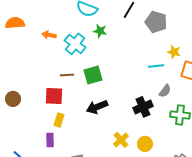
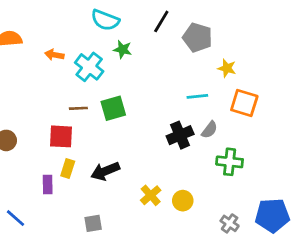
yellow star: (174, 52) -> (227, 68), moved
black arrow: (97, 107) -> (105, 171), moved
black cross: (143, 107) -> (180, 135), moved
purple rectangle: (50, 140) -> (48, 185), moved

